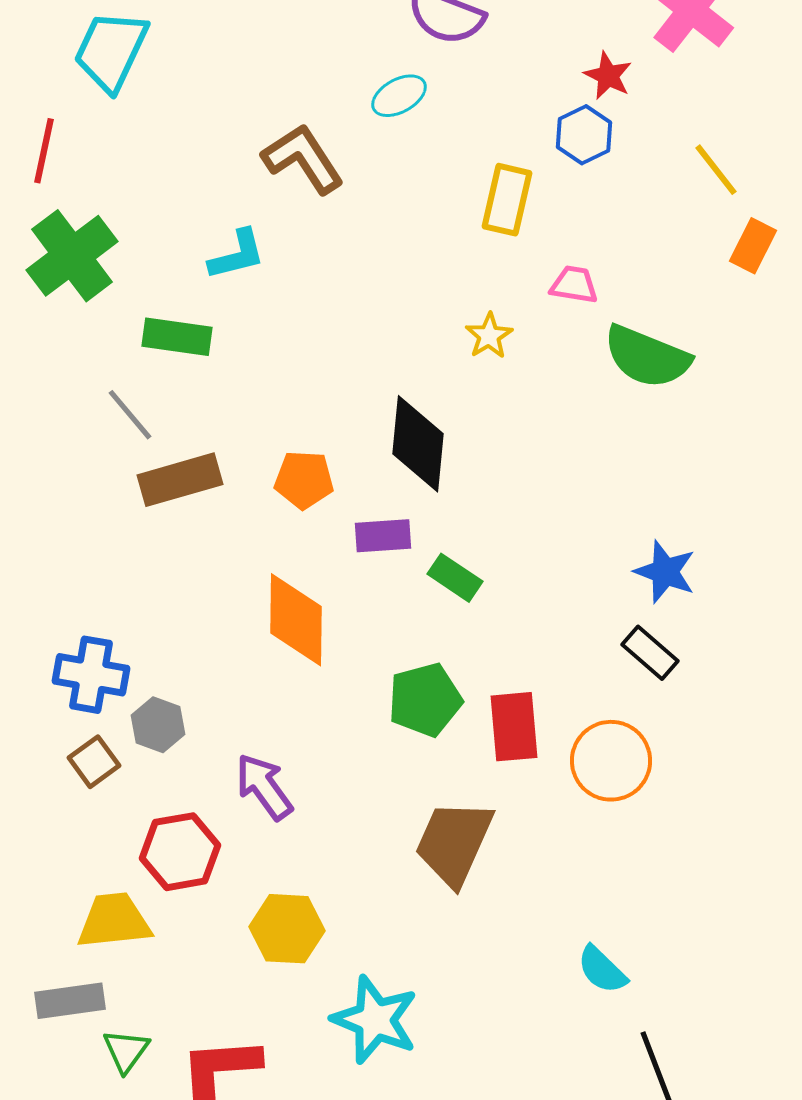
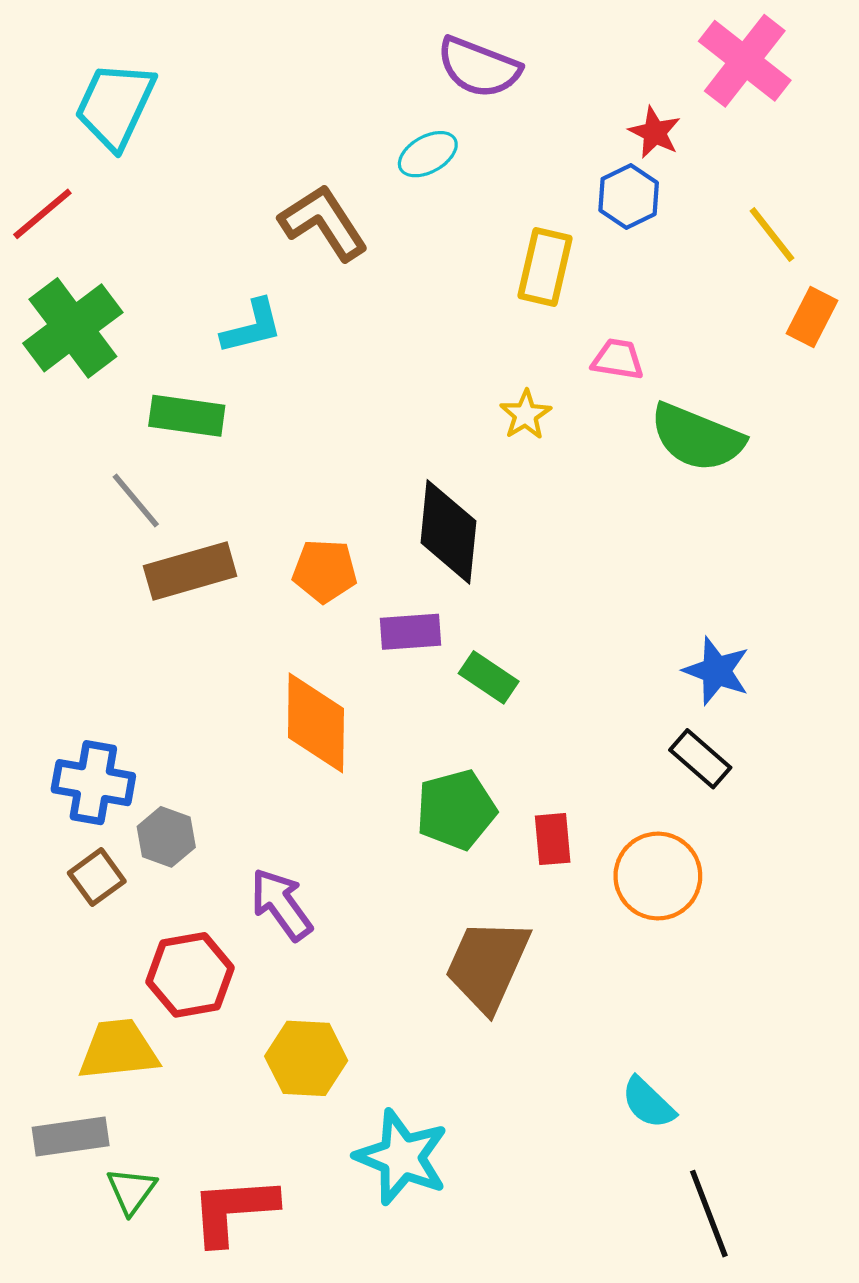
red line: (44, 151) -> (42, 214), turned 38
red rectangle: (514, 727) -> (553, 839), size x0.7

